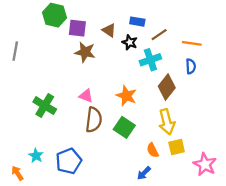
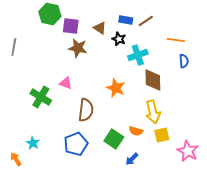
brown line: (159, 35) -> (146, 21), moved
blue semicircle: (191, 66) -> (184, 61), moved
brown diamond: (167, 87) -> (153, 80), turned -40
pink triangle: (86, 96) -> (66, 83), moved
green square: (124, 127) -> (114, 139), moved
orange semicircle: (153, 150) -> (136, 131), moved, turned -48
blue pentagon: (69, 161) -> (76, 144), moved

